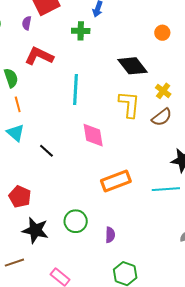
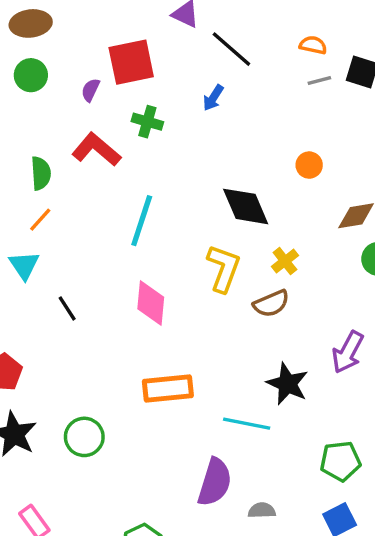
green cross: (81, 31) -> (147, 122), moved
orange line: (18, 104) -> (40, 220), turned 42
purple semicircle: (110, 235) -> (215, 482), moved, size x1.8

